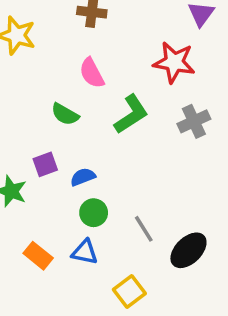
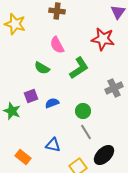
gray cross: (194, 121) -> (114, 88), moved
green circle: (94, 213) -> (83, 111), moved
black ellipse: (188, 250) -> (104, 155), moved
orange rectangle: (38, 256) -> (23, 157), moved

